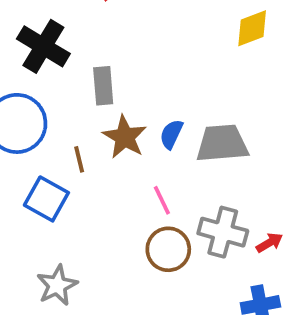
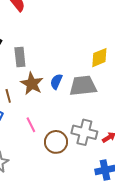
yellow diamond: (252, 28) -> (99, 58), moved
pink line: (162, 200) -> (31, 125), moved

